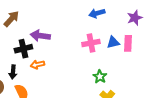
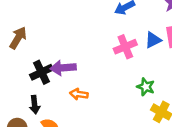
purple arrow: (40, 36) -> (63, 68), moved
orange arrow: (37, 65) -> (79, 94), moved, turned 32

